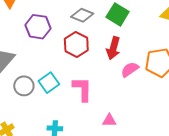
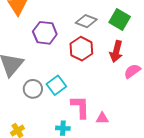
pink L-shape: (82, 89) -> (80, 107), moved
pink triangle: (109, 120) -> (102, 118), moved

